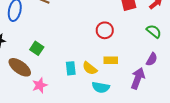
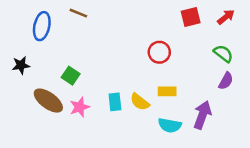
purple semicircle: (152, 59) -> (226, 81), moved
pink star: (40, 85) -> (80, 107), moved
cyan semicircle: (101, 87) -> (170, 125), moved

